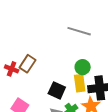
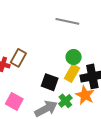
yellow rectangle: (80, 83) -> (72, 73), turned 42

